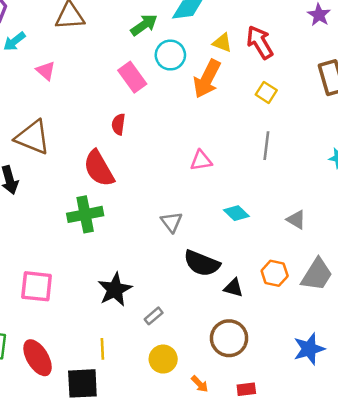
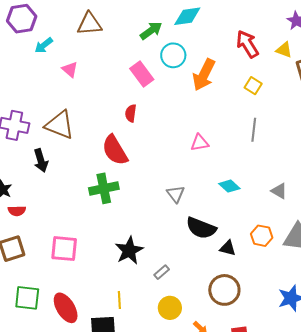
yellow triangle: (222, 43) -> (284, 50), moved

